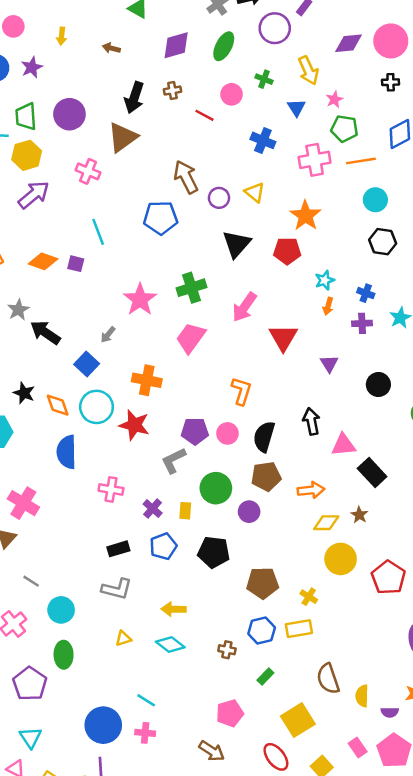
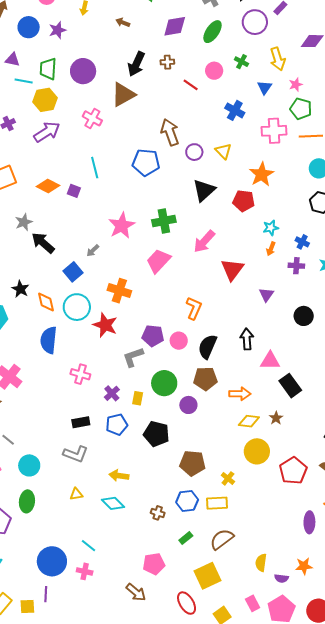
brown semicircle: (328, 679) -> (222, 539), moved, turned 65

